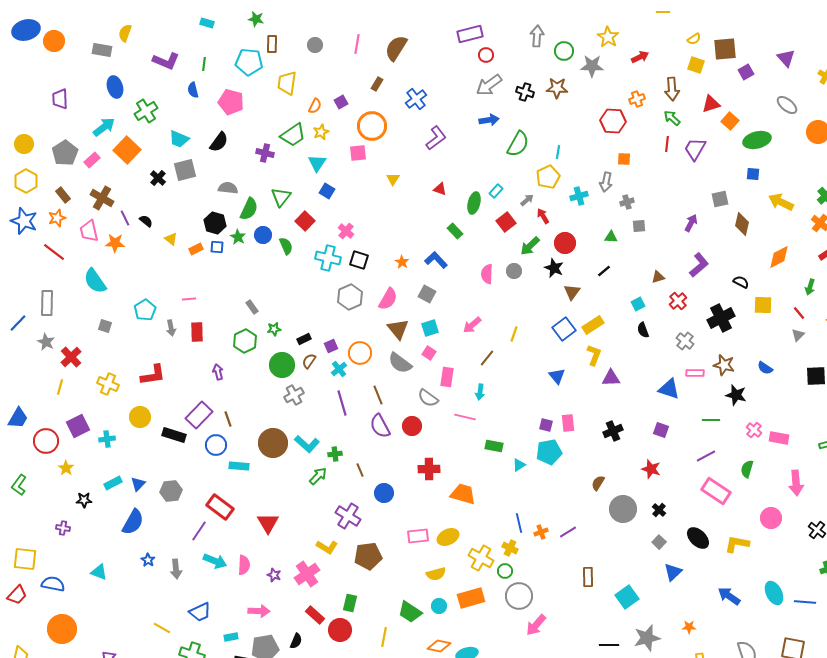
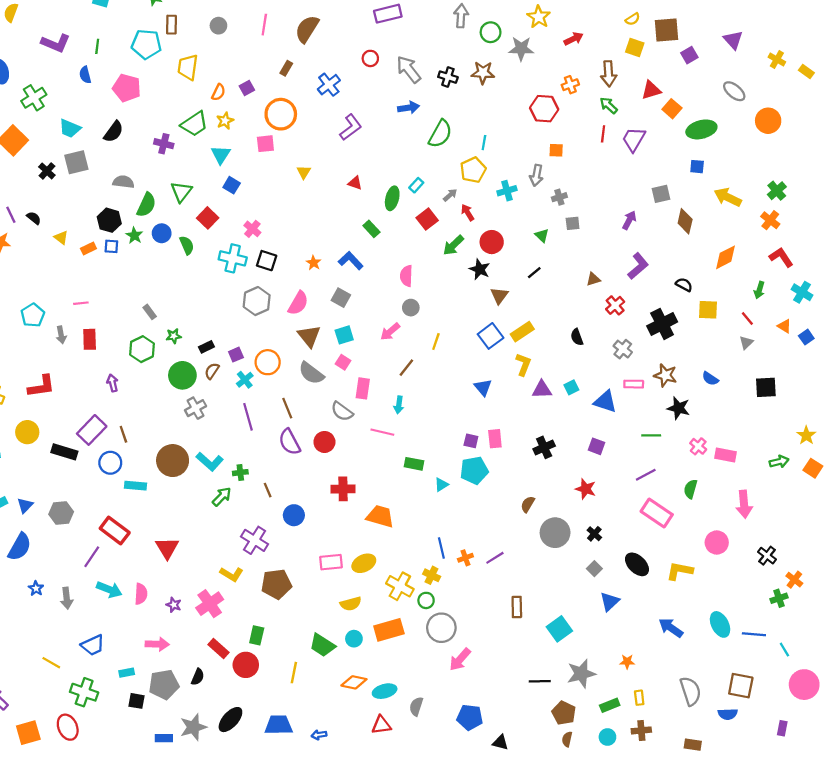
red circle: (486, 55) -> (370, 58), moved
gray arrow: (489, 85) -> (409, 69), turned 88
green triangle: (611, 237) -> (542, 235), turned 40
gray circle: (514, 271) -> (411, 308), moved
cyan square: (638, 304) -> (571, 387), moved

